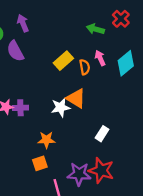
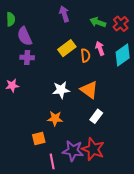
red cross: (121, 19) -> (121, 24), moved
purple arrow: (23, 23) -> (64, 14), moved
orange triangle: (76, 98) -> (89, 90), moved
purple cross: (20, 108) -> (27, 57), moved
orange star: (46, 140) -> (55, 119), moved

